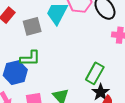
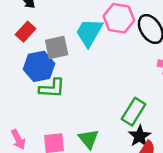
blue hexagon: (15, 73) -> (39, 66), moved

